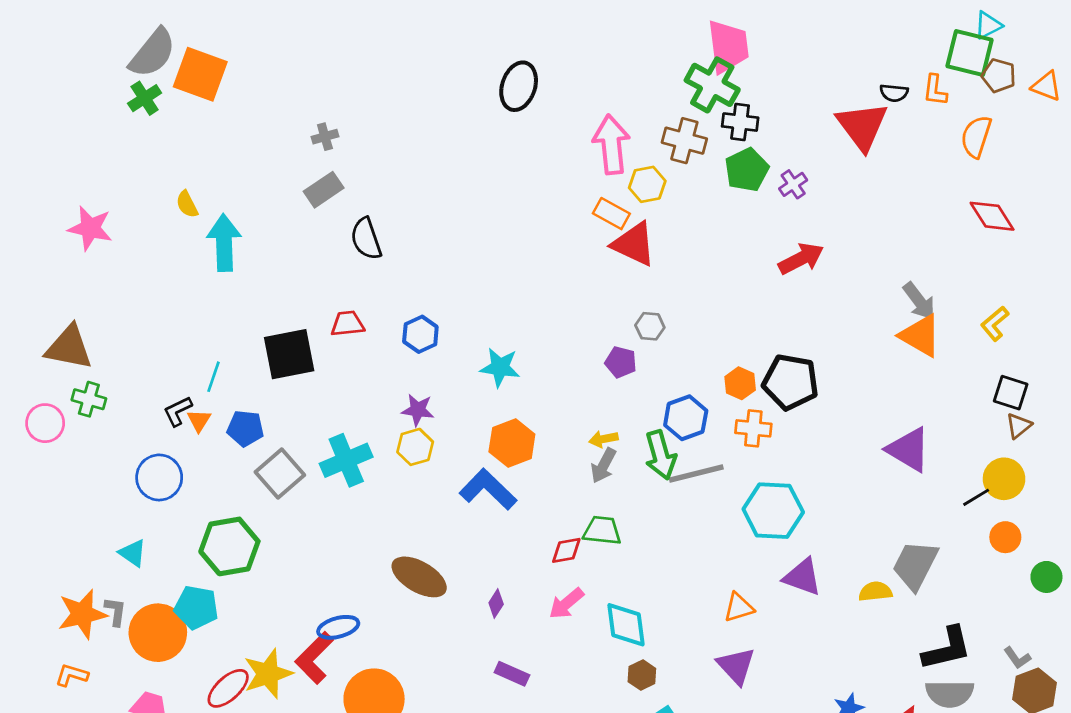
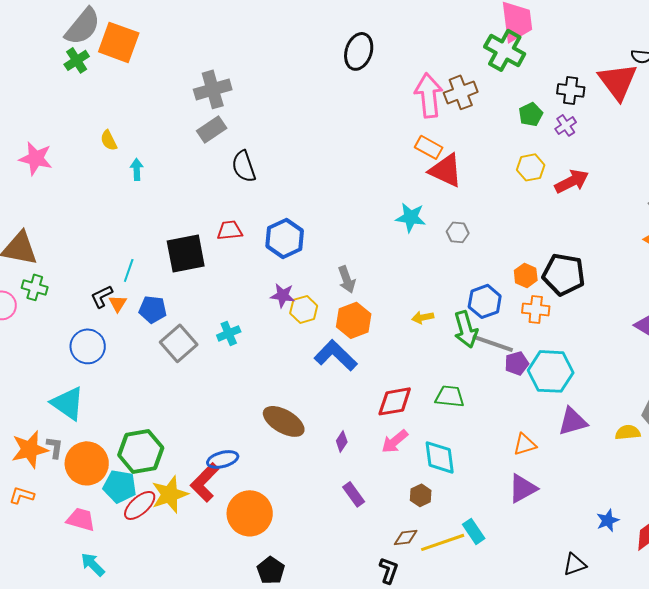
black cross: (740, 122) -> (571, 90), moved
gray cross: (325, 137) -> (213, 89), size x1.8
brown cross: (684, 141) -> (461, 92), moved, turned -36
green pentagon: (747, 170) -> (531, 114), size x0.7
yellow hexagon: (647, 184) -> (531, 167), moved
cyan arrow: (224, 243) -> (137, 169), size x0.5
blue hexagon: (420, 334) -> (285, 238), size x1.4
purple pentagon: (621, 362) -> (517, 363), moved, turned -30
cyan star: (500, 367) -> (411, 217), moved
yellow hexagon: (415, 447) -> (304, 309), moved
cyan cross: (346, 460) -> (229, 333), size x0.6
gray arrow: (603, 466) -> (347, 279), moved, turned -48
gray line: (696, 473) -> (493, 343), turned 33
green trapezoid: (602, 531) -> (450, 396), moved
green hexagon: (229, 546) -> (141, 451), moved
red diamond: (566, 550) -> (395, 401), size x1.5
cyan triangle: (133, 553) -> (68, 403), size x1.6
purple triangle: (802, 577) -> (573, 421), turned -36
cyan pentagon: (196, 607) -> (120, 486), moved
purple triangle: (736, 666) -> (523, 488), turned 44
purple rectangle: (512, 674) -> (354, 494), turned 30
brown hexagon: (642, 675) -> (421, 495), moved

